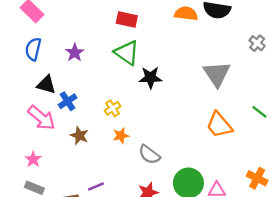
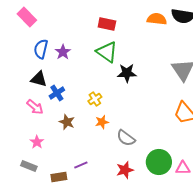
blue semicircle: (33, 49) -> (41, 49), moved
pink arrow: (41, 118) -> (35, 107), size x0.7
pink star: (33, 159) -> (37, 142), moved

